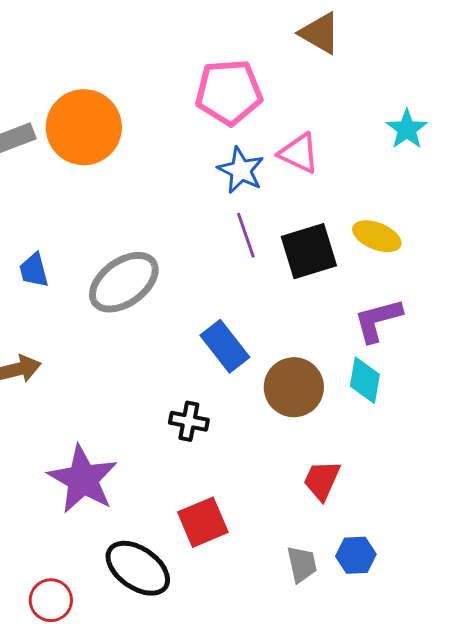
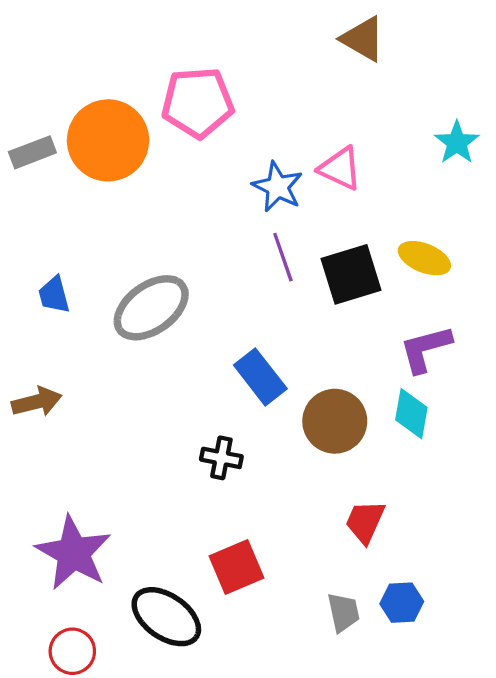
pink pentagon: (229, 92) -> (198, 103), moved
purple star: (83, 479) -> (73, 553), moved

